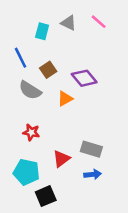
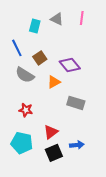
pink line: (99, 22) -> (82, 18), turned 56
gray rectangle: (91, 149) -> (76, 103), moved
black square: (46, 196) -> (54, 153), moved

